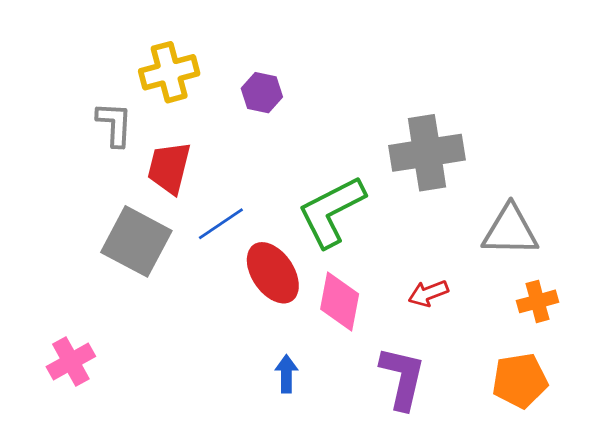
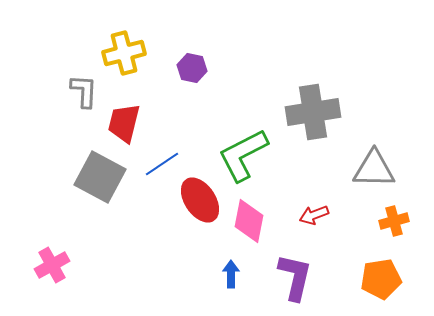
blue arrow: (286, 374) -> (231, 274), moved

